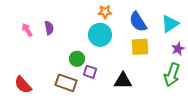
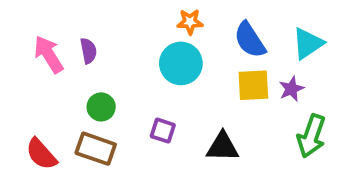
pink arrow: (27, 30) -> (49, 54), size x1.5
purple star: (178, 49) -> (291, 89), moved
green circle: (77, 59) -> (101, 107), moved
brown rectangle: (66, 83) -> (96, 149), moved

